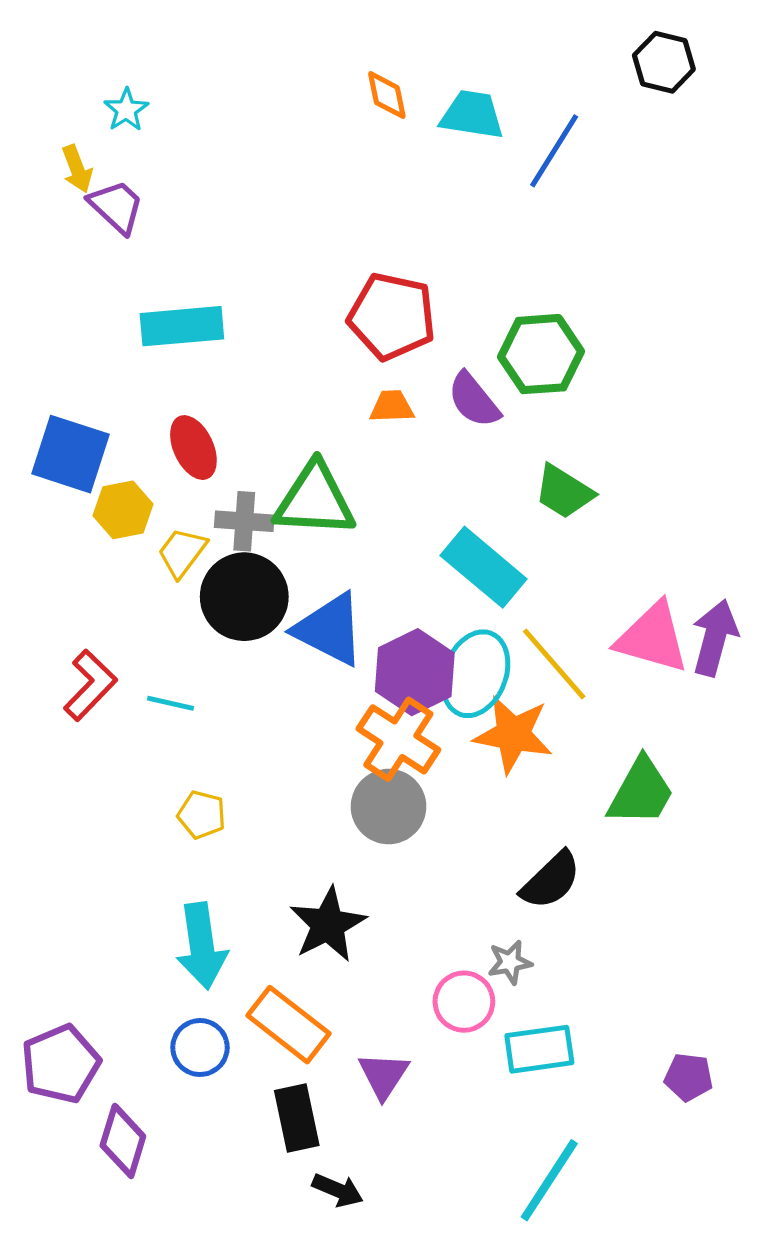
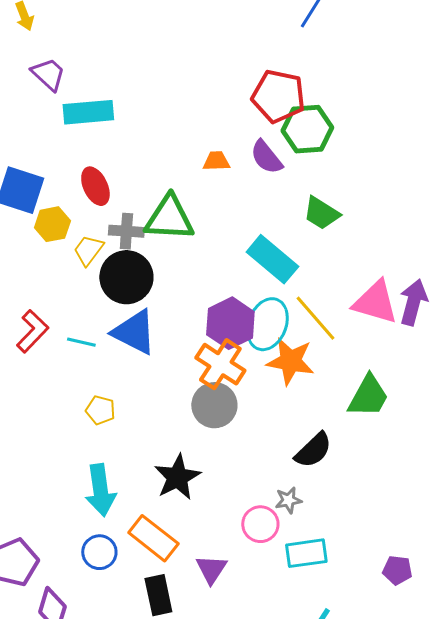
purple trapezoid: (116, 207) -> (48, 74), moved
red pentagon: (392, 316) -> (278, 96), moved
blue triangle: (329, 629) -> (134, 332), moved

